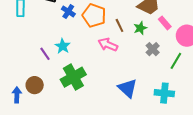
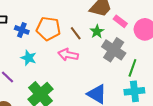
cyan star: (63, 46) -> (29, 58), moved
gray cross: (153, 49) -> (114, 50), size x1.6
green line: (176, 61) -> (132, 68), moved

